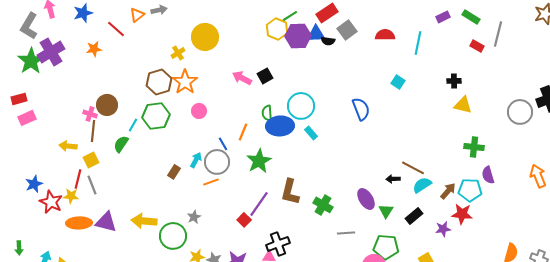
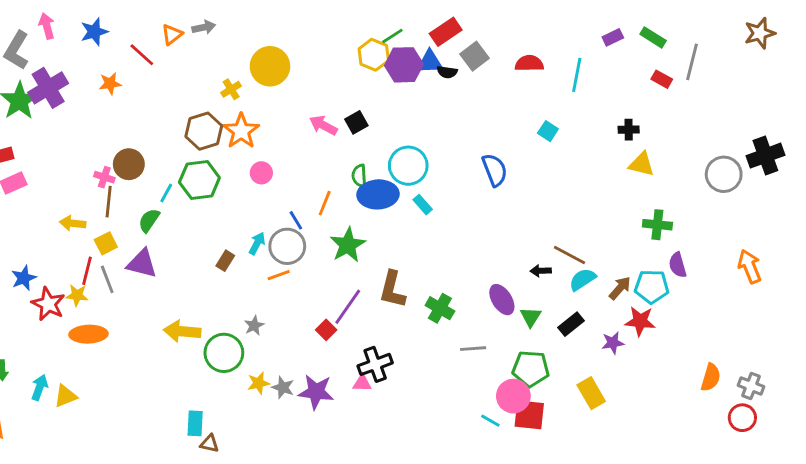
purple triangle: (106, 222) -> (142, 264), moved

